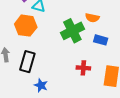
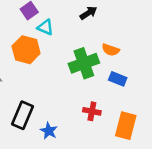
black rectangle: (27, 62) -> (23, 115), moved
blue star: (41, 85) -> (49, 131), moved

